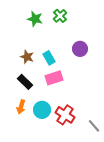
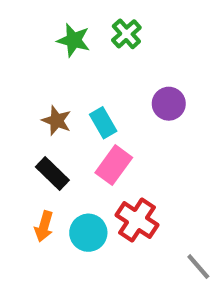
pink rectangle: (54, 78) -> (114, 165), turned -36
red cross: (65, 115) -> (137, 220), moved

